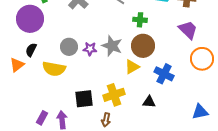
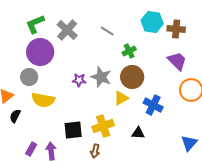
purple circle: (30, 19) -> (40, 52), moved
green cross: (140, 20) -> (129, 51), turned -32
gray circle: (69, 47) -> (29, 77), moved
black semicircle: (31, 50) -> (15, 116), moved
blue triangle: (200, 112) -> (189, 143), turned -36

